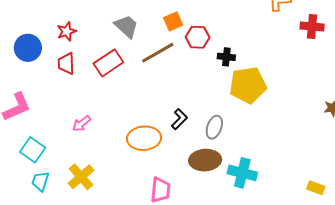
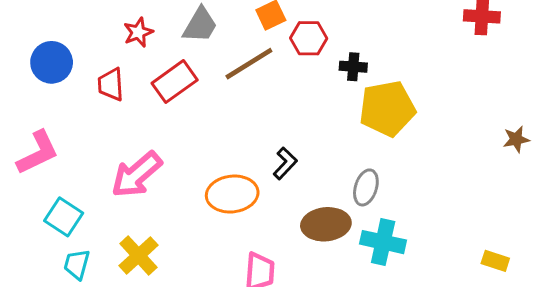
gray trapezoid: (126, 26) -> (200, 25), turned 80
red star: (67, 31) -> (138, 32), moved
pink arrow: (82, 123) -> (137, 175), size x1.8
gray ellipse: (214, 127) -> (366, 187), moved

